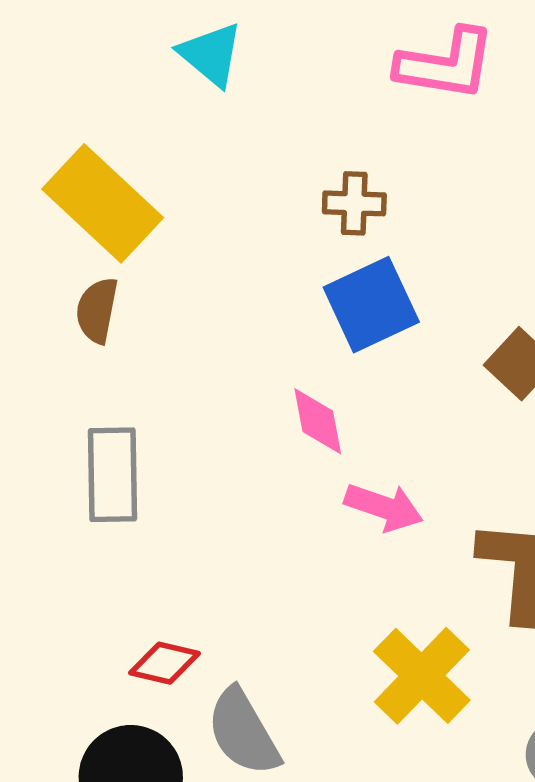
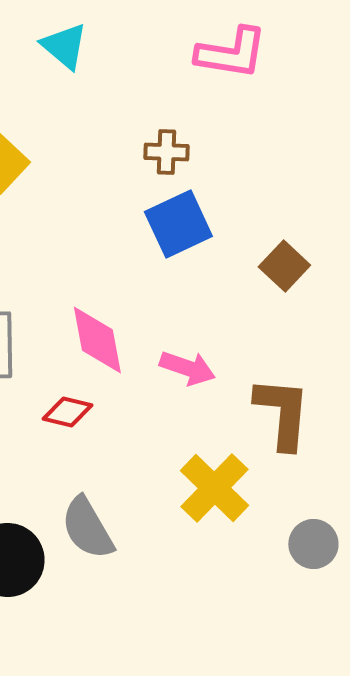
pink diamond: (318, 421) -> (97, 340), moved, size x1.4
red diamond: (164, 663) -> (67, 412), moved

